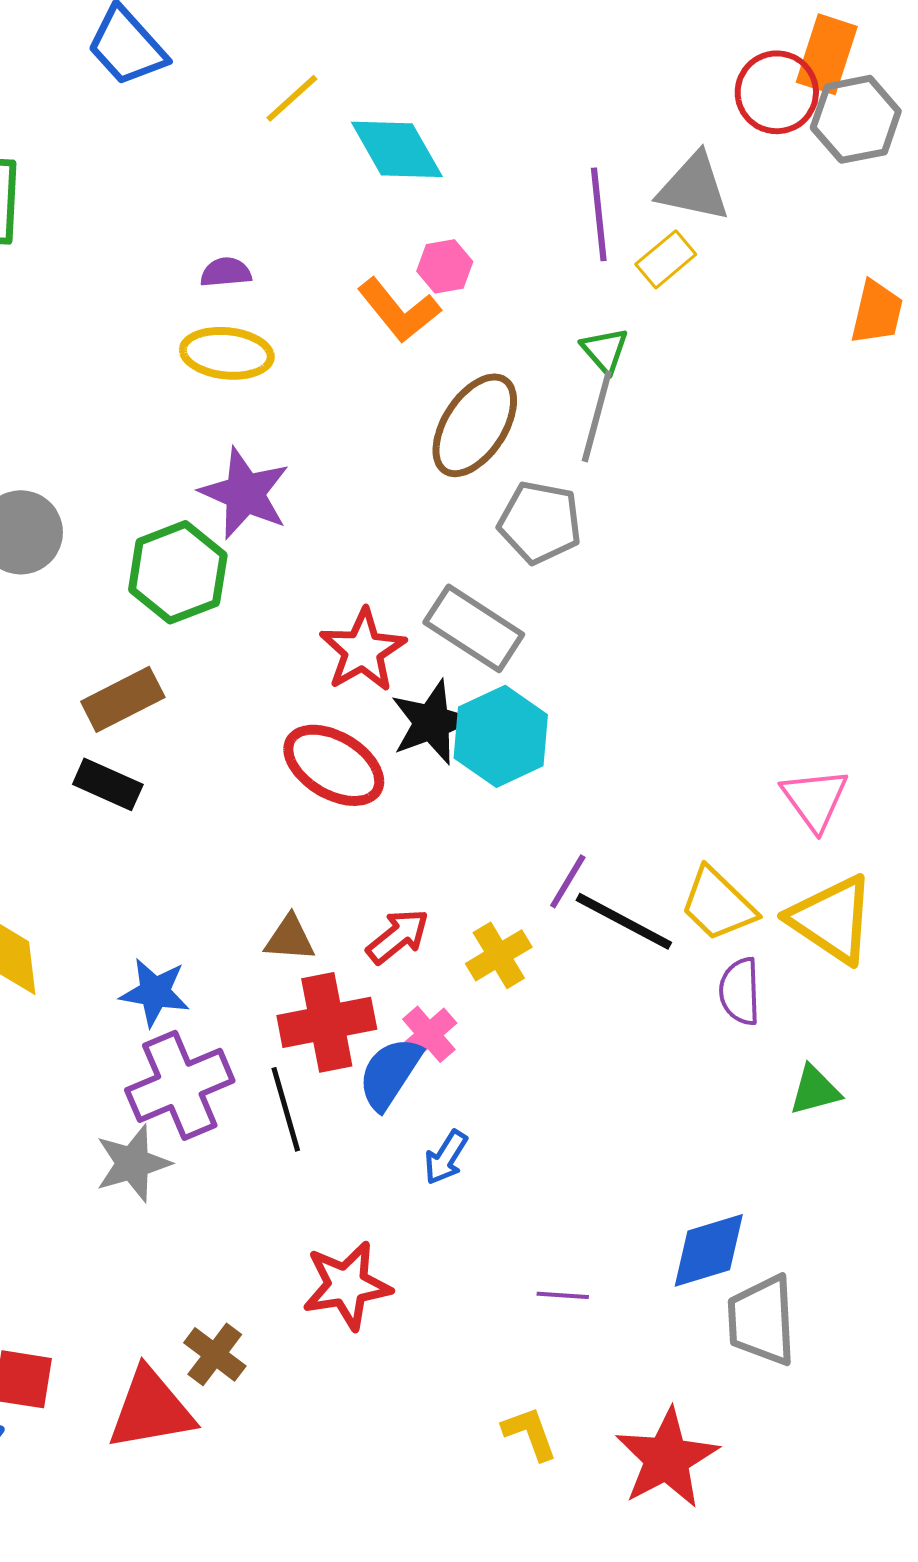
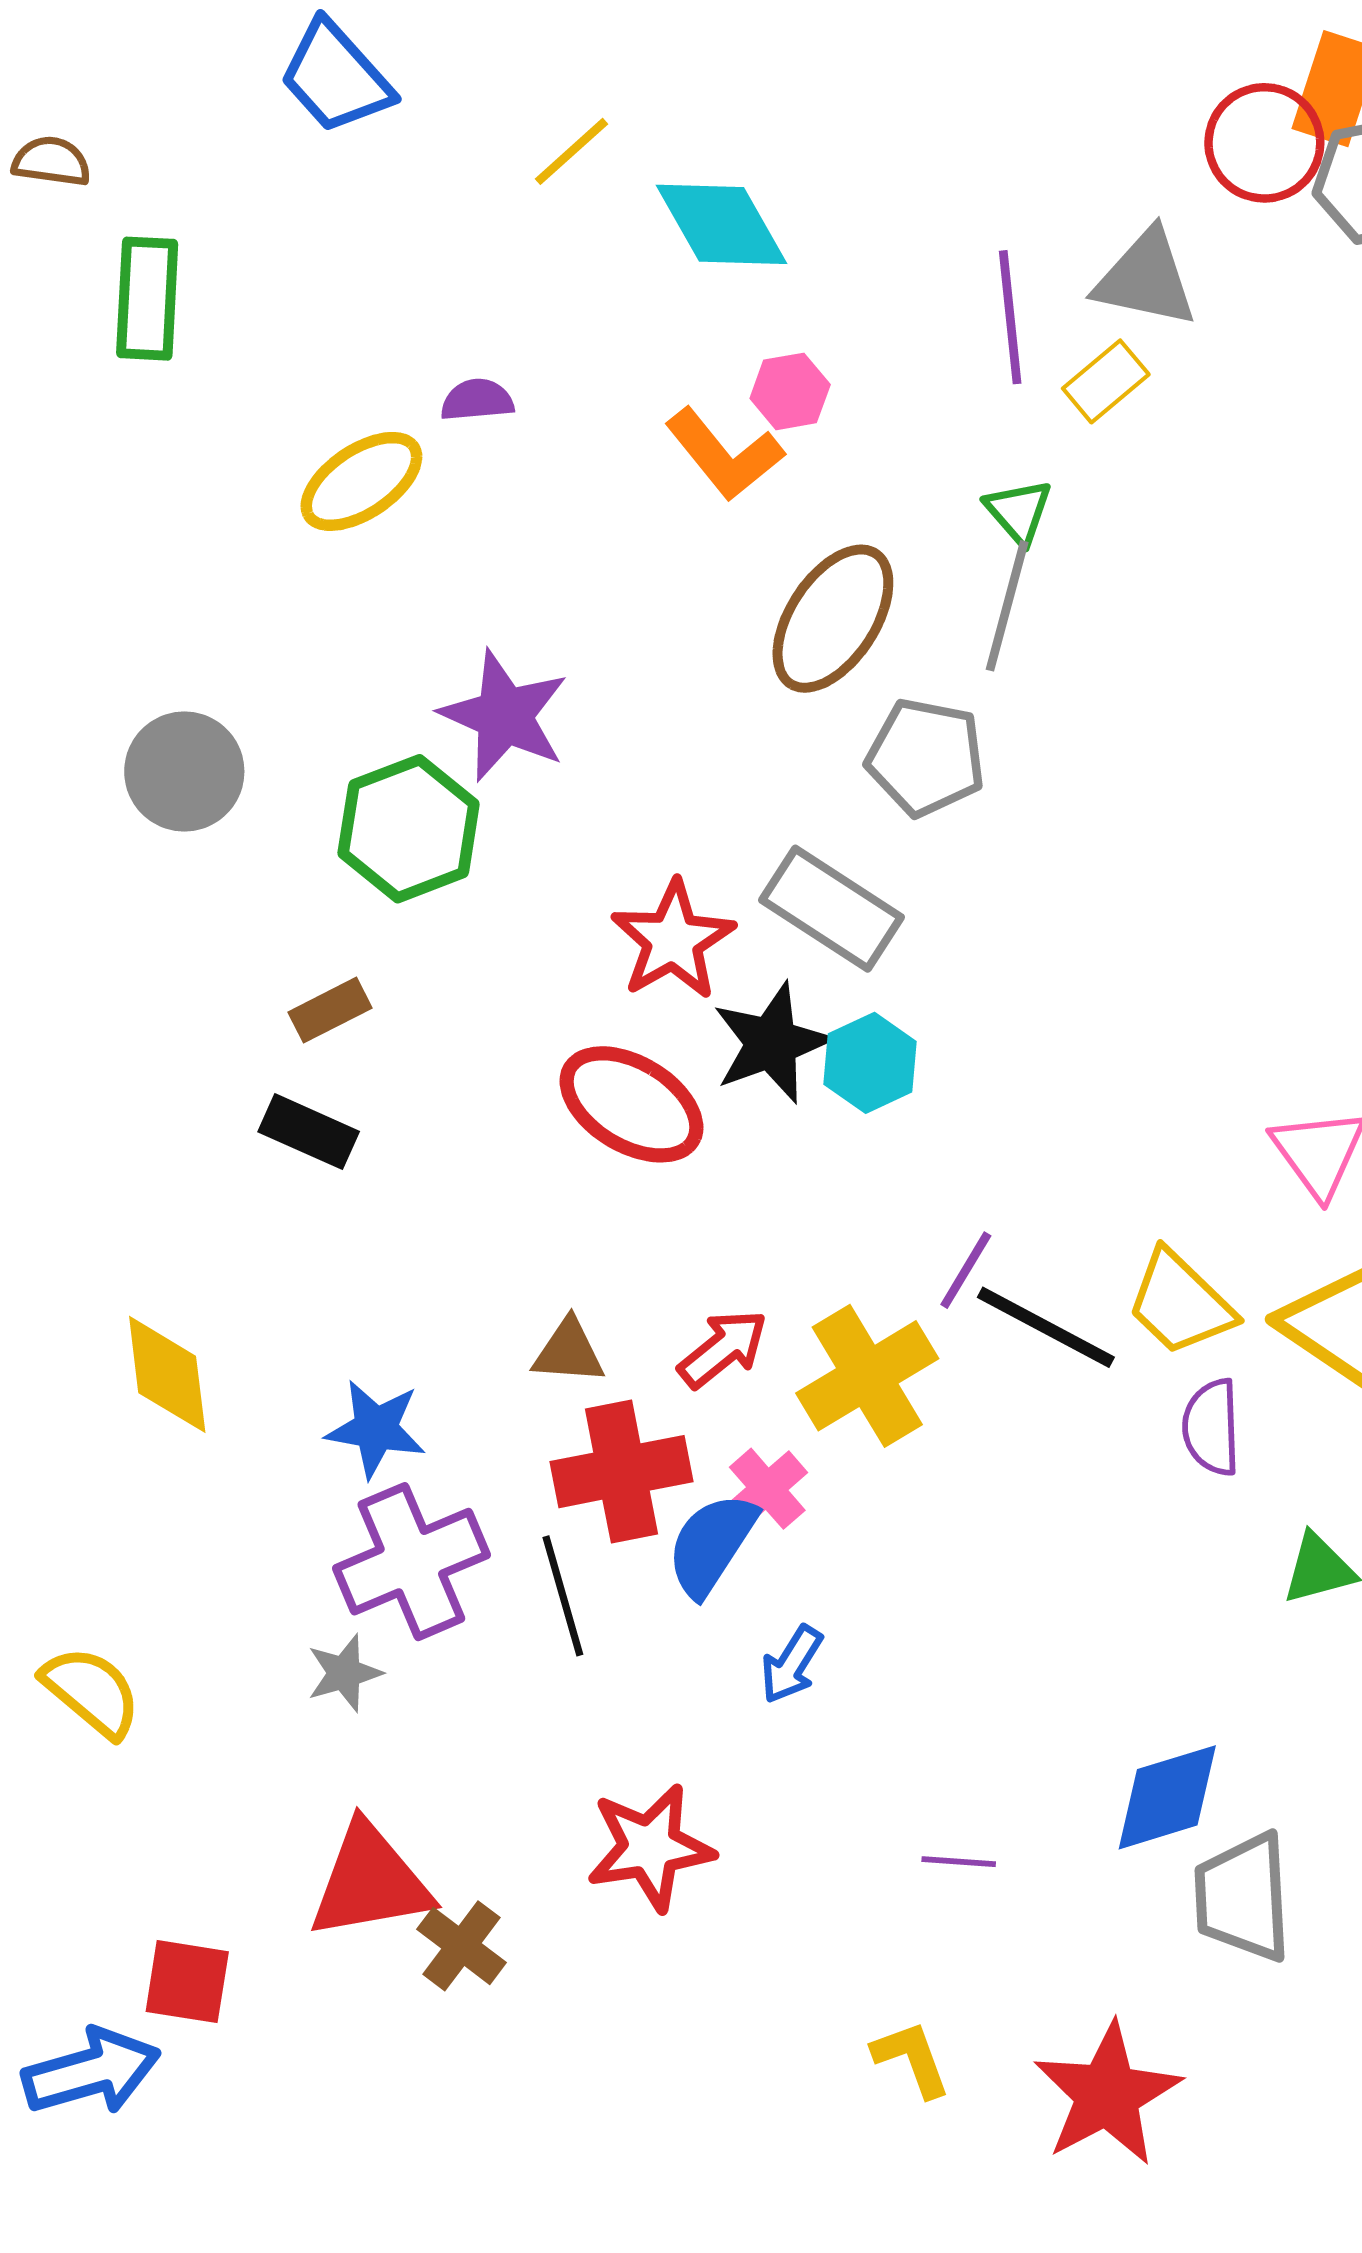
yellow ellipse: (227, 353) -> (361, 481), moved, turned -40
brown rectangle: (123, 699) -> (330, 1010), size x0.7
cyan hexagon: (501, 736) -> (870, 1063), size x0.7
yellow cross: (499, 955) -> (867, 1376), size x1.5
gray star: (133, 1163) -> (344, 1673), size x0.7
red triangle: (151, 1409) -> (370, 1882), moved

